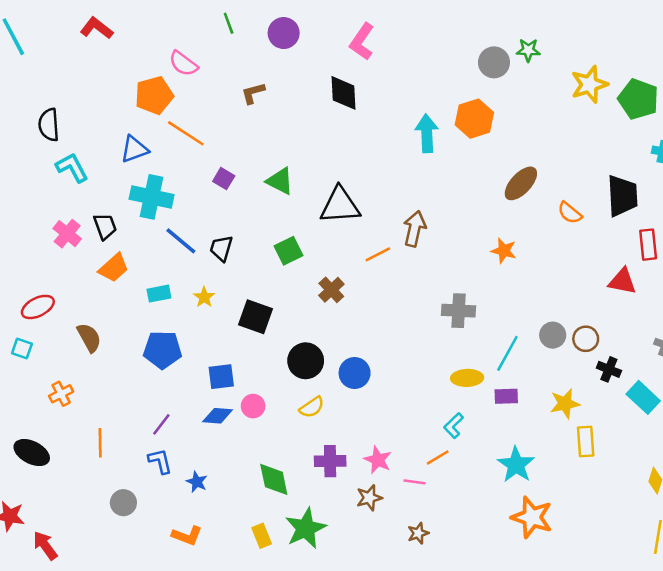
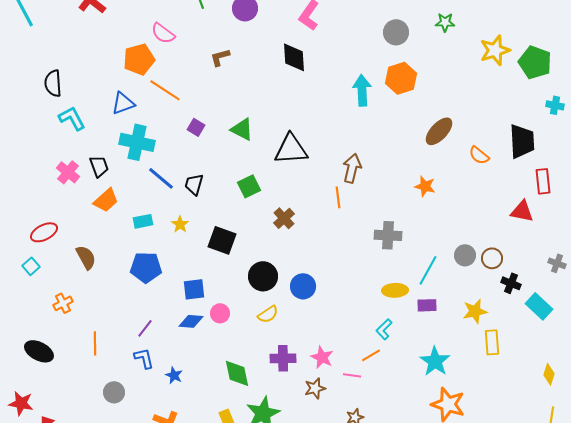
gray circle: (494, 62) -> (396, 32), moved
orange line: (378, 254) -> (338, 197), moved, turned -70
cyan square: (22, 349) -> (31, 266), turned 30

